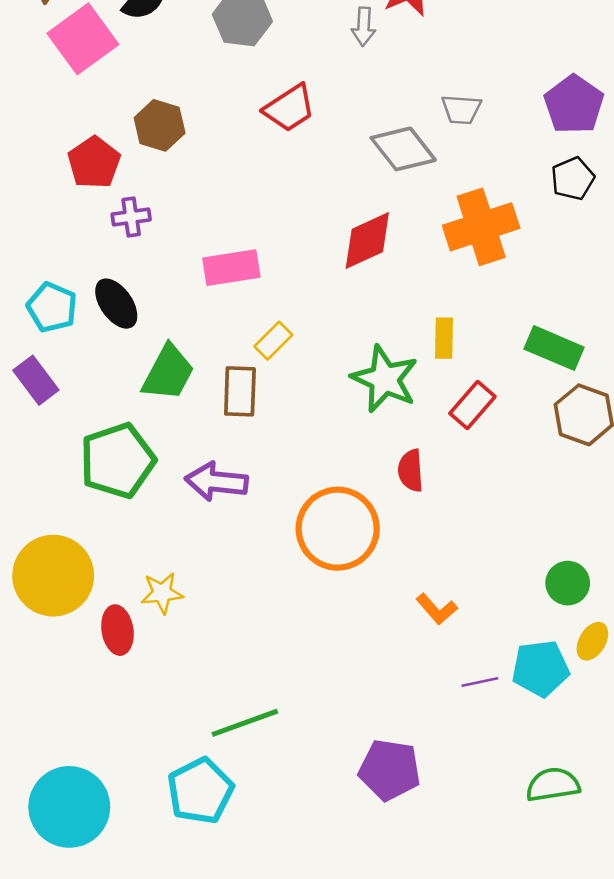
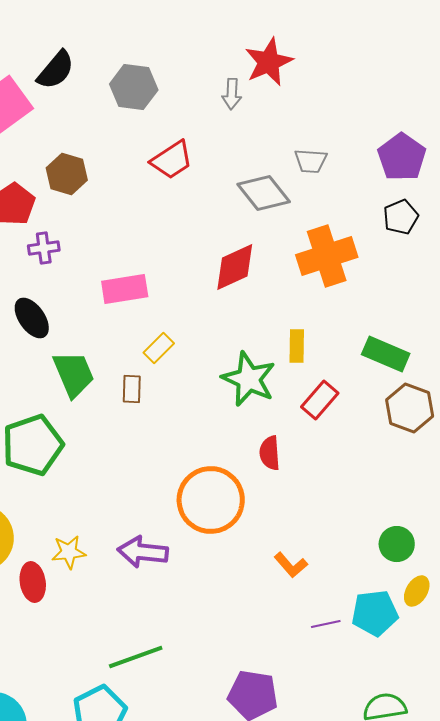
green trapezoid: (168, 373) -> (74, 374), turned -51
brown rectangle: (240, 391) -> (132, 389), size x0.7
purple arrow: (216, 482) -> (143, 552), moved

